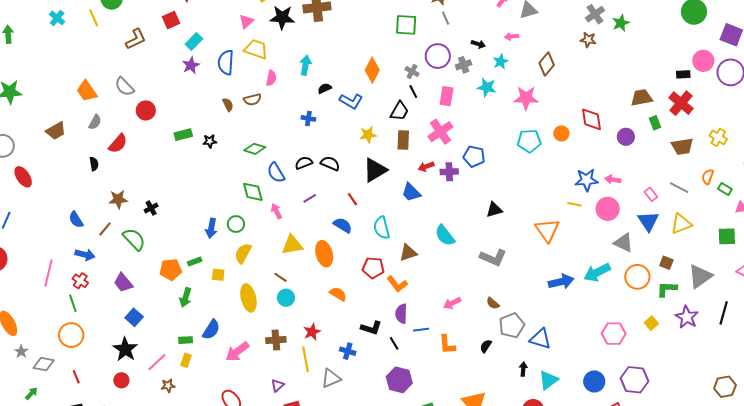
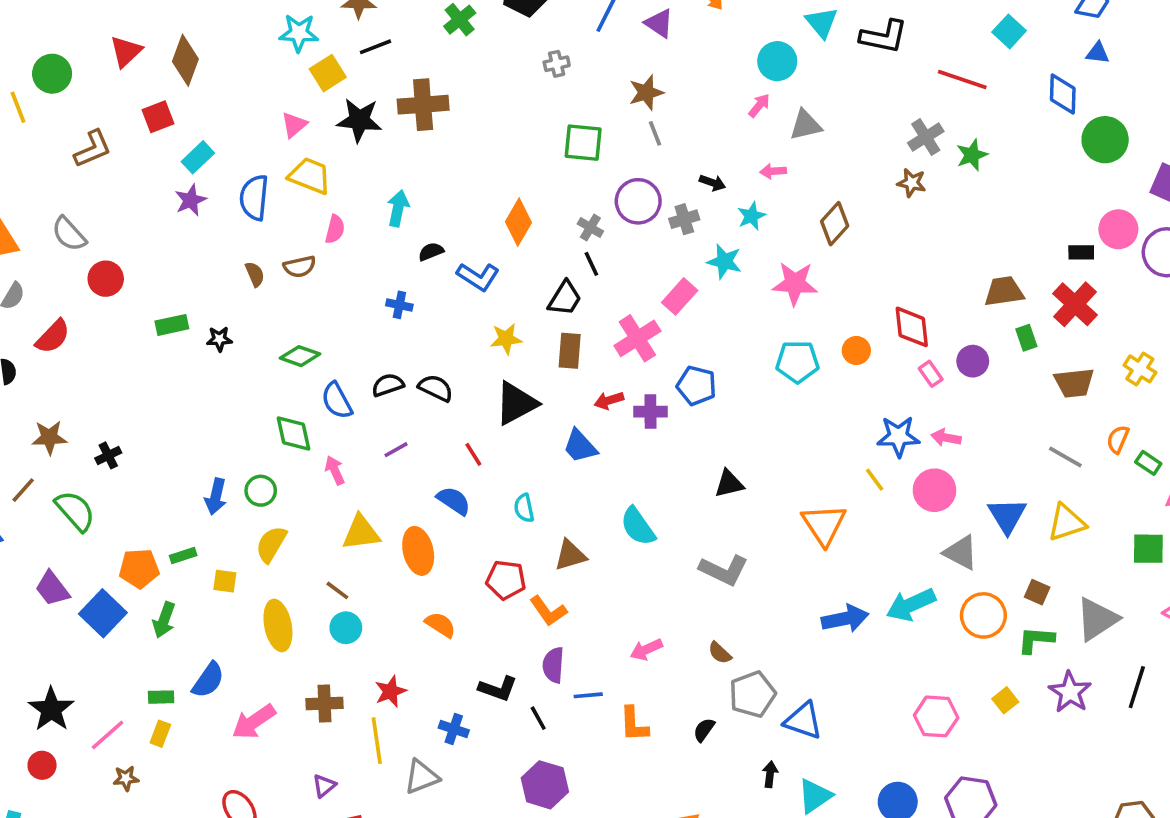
pink rectangle: (447, 96) -> (680, 296), moved, turned 30
pink rectangle: (651, 194) -> (931, 374), moved
yellow line: (574, 204) -> (875, 480), turned 40
cyan semicircle: (382, 228) -> (524, 508), size x0.7
blue square: (134, 317) -> (103, 613), moved, size x1.4

